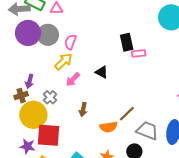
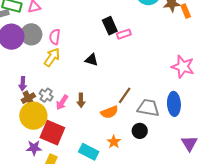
pink arrow: (73, 79) -> (62, 102), moved
brown cross: (21, 96) -> (28, 98), moved
red square: (48, 135) -> (52, 133), turned 30

